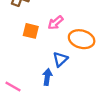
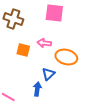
pink arrow: (56, 23) -> (44, 43), turned 48

